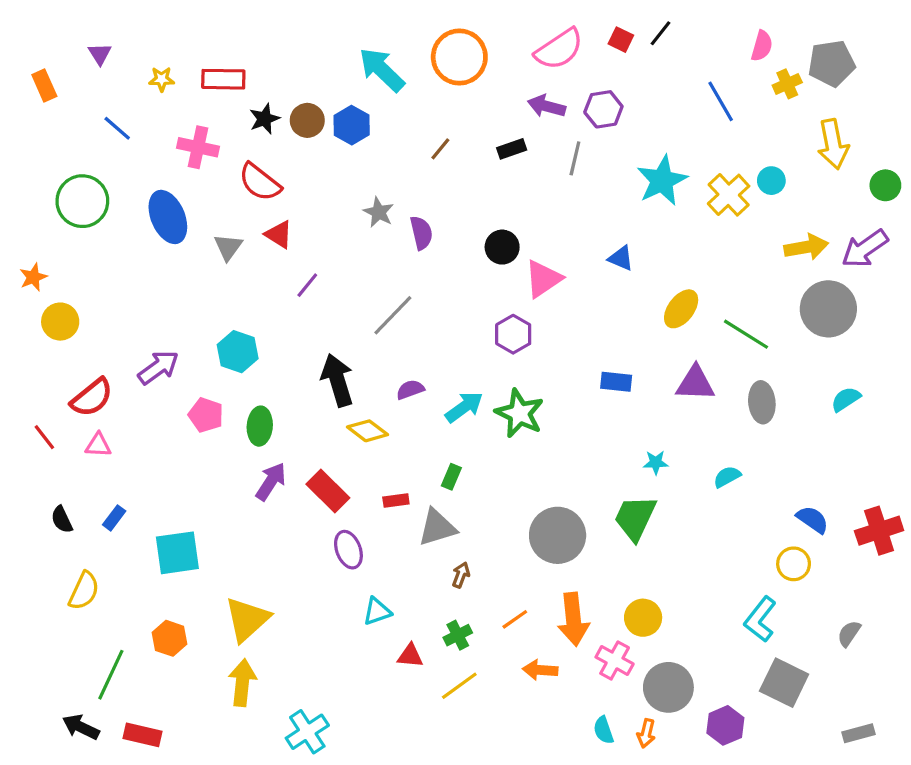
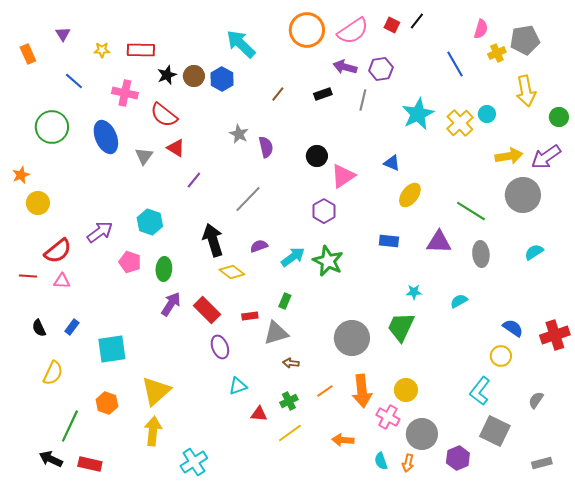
orange circle: (459, 57) -> (307, 30), moved
yellow ellipse: (681, 309) -> (410, 195), moved
red line: (44, 437) -> (28, 276), turned -48
brown arrow: (461, 575) -> (291, 363), turned -105
orange arrow: (540, 670) -> (343, 440), moved

